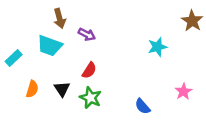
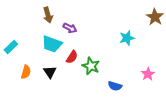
cyan trapezoid: (50, 46) -> (52, 44), moved
green star: (90, 98) -> (91, 66), moved
blue semicircle: (143, 106) -> (115, 86), turned -32

